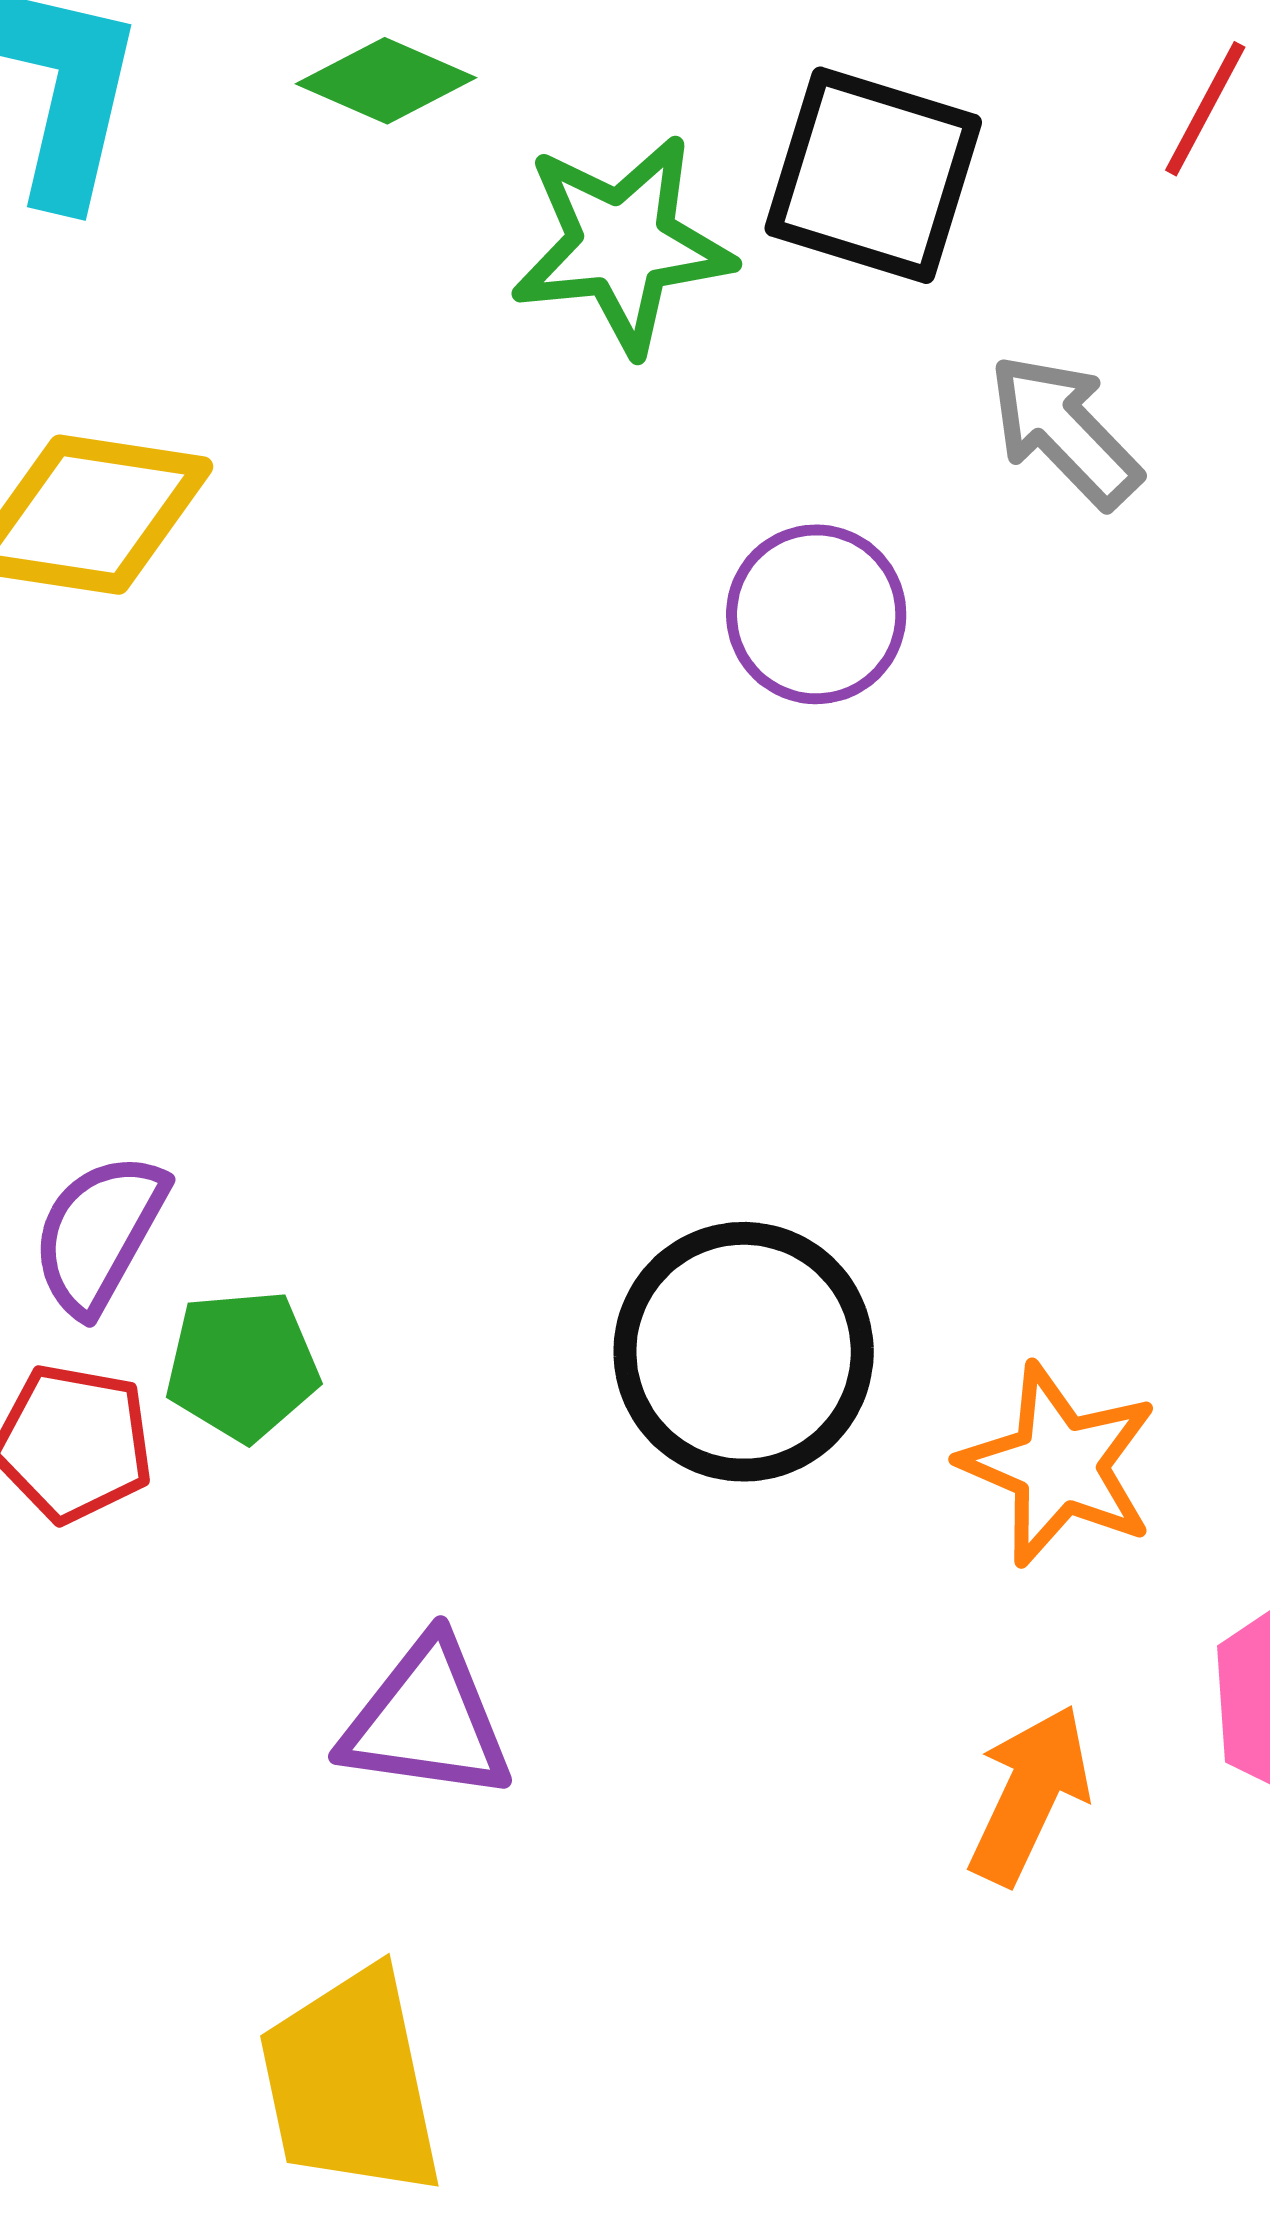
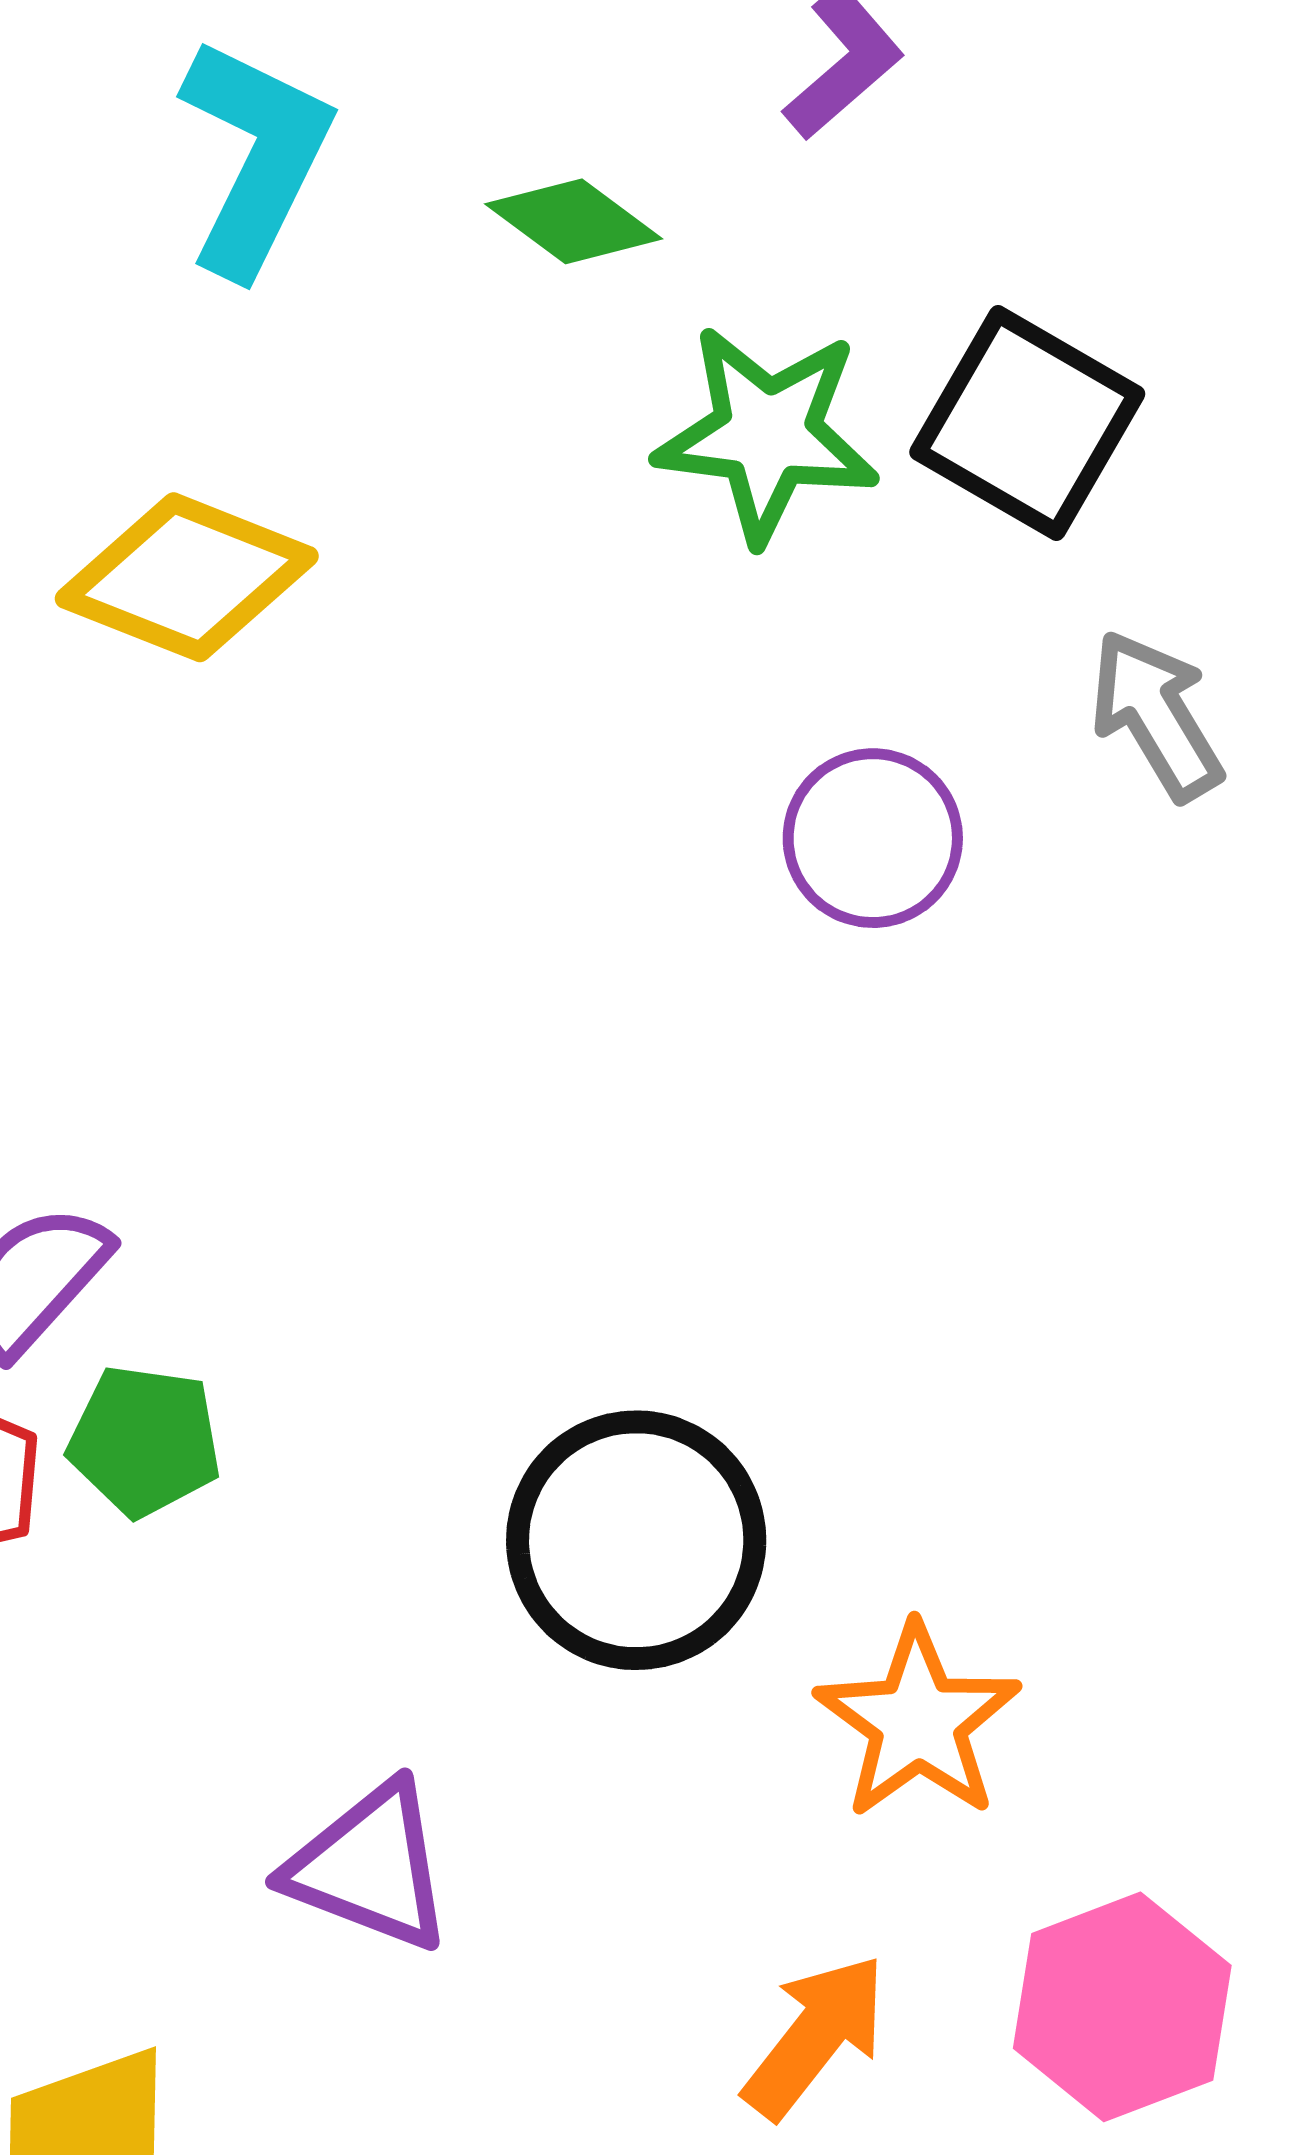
purple triangle: (427, 1720) -> (370, 1867), moved

